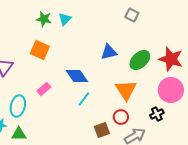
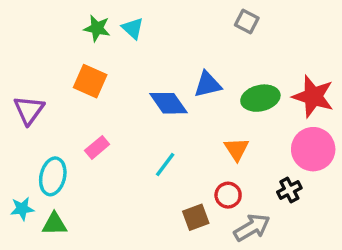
cyan triangle: (65, 19) -> (133, 28), turned -32
green ellipse: (140, 60) -> (260, 98), turned 30
blue diamond: (77, 76) -> (168, 103), moved
orange triangle: (126, 90) -> (237, 149), size x0.7

